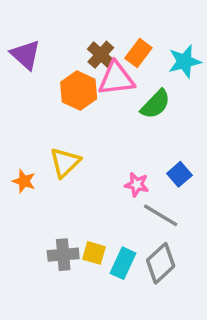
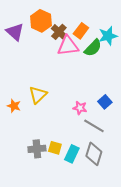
orange hexagon: (79, 91) -> (41, 21), moved
green semicircle: (155, 104) -> (93, 48), moved
gray diamond: (161, 263) -> (94, 154), turned -30

